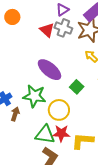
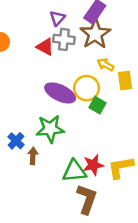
yellow circle: (59, 110) -> (87, 88), moved

